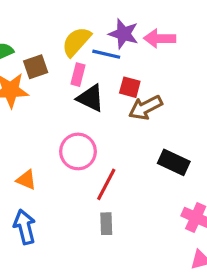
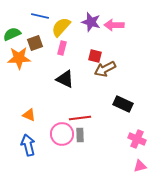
blue line: (106, 54) -> (40, 16), moved
black triangle: (91, 98) -> (65, 79), moved
pink circle: (78, 151) -> (62, 134), moved
red line: (106, 184) -> (80, 118), turned 55
gray rectangle: (106, 224) -> (80, 135), moved

